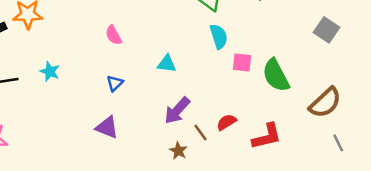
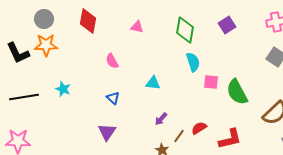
blue triangle: (115, 83) -> (113, 98), turned -32
purple arrow: (177, 110) -> (161, 119), size x0.6
purple triangle: (107, 127) -> (107, 132), turned 42
brown line: (201, 133) -> (179, 136), turned 72

